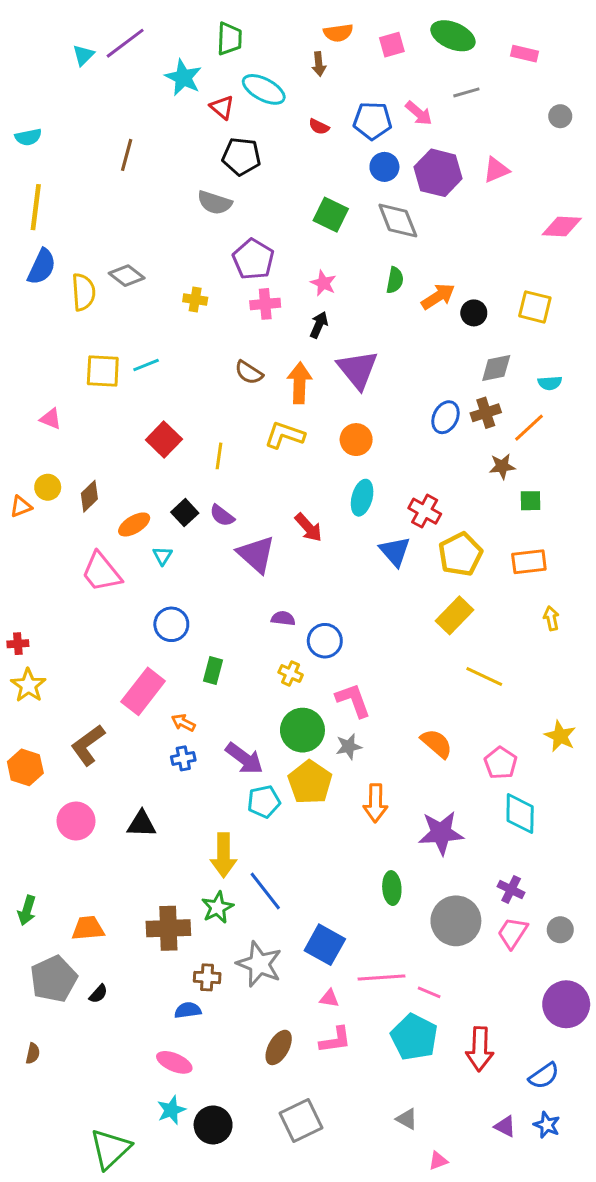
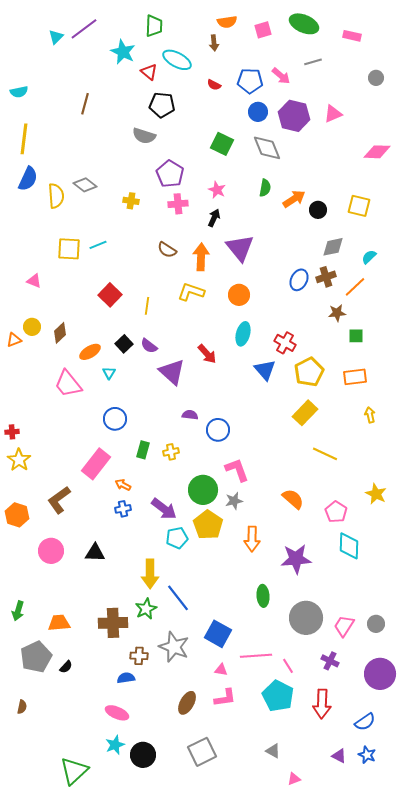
cyan semicircle: (550, 383) -> (369, 257), turned 140
yellow cross: (291, 673) -> (171, 452), moved, turned -35
purple cross: (511, 890) -> (330, 661), moved
pink line: (429, 992) -> (288, 666), turned 35

